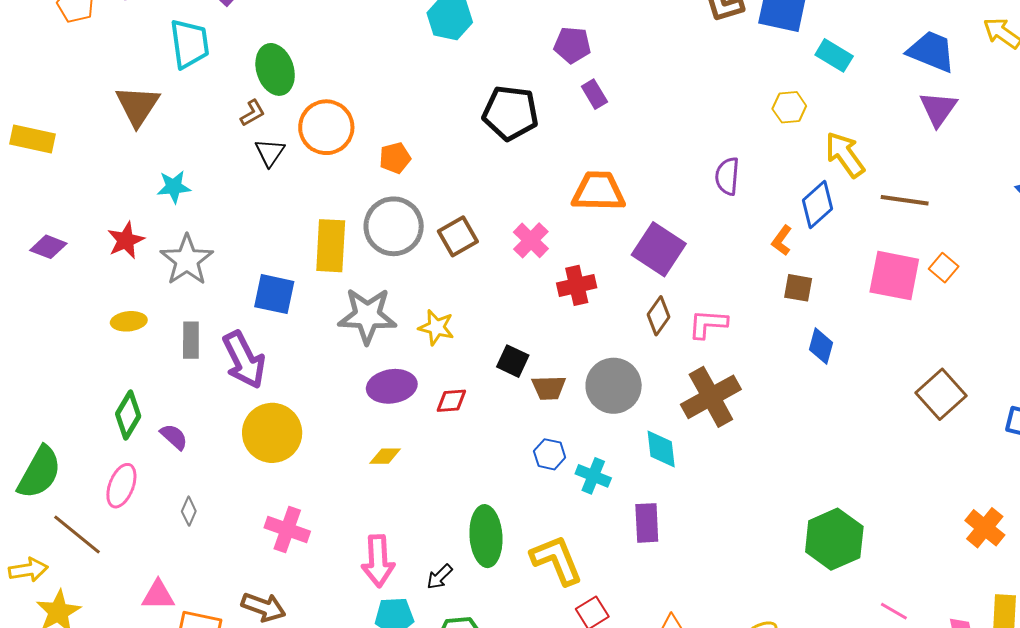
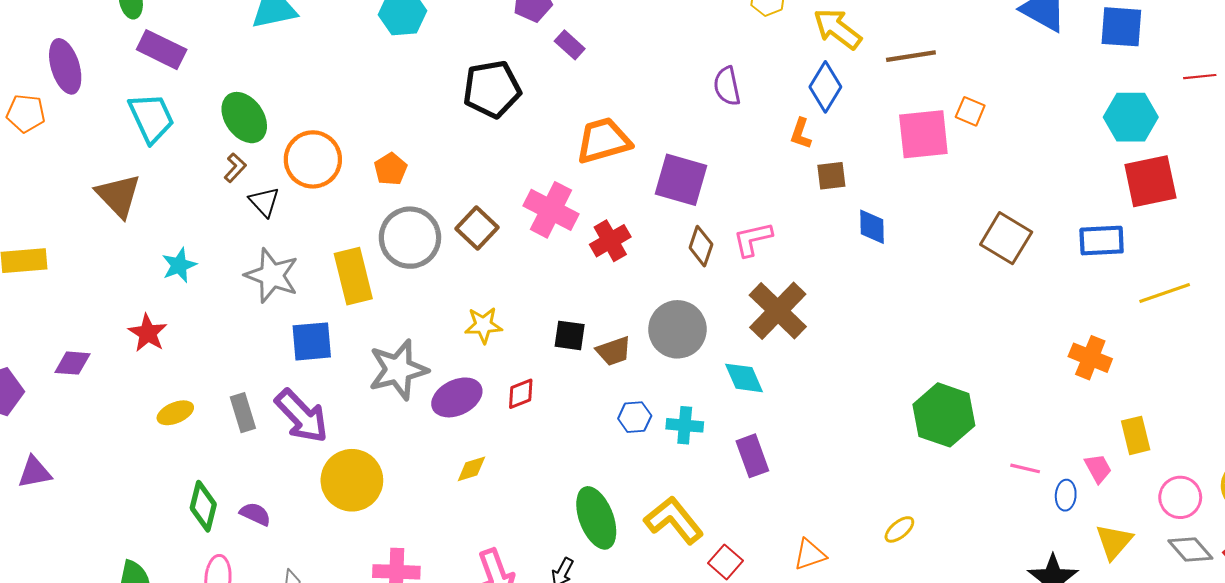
pink cross: (531, 240) -> (551, 210), size x1.4
gray star: (187, 260) -> (272, 275), moved
gray star: (367, 316) -> (398, 370), moved

